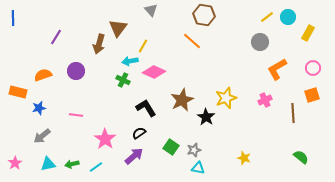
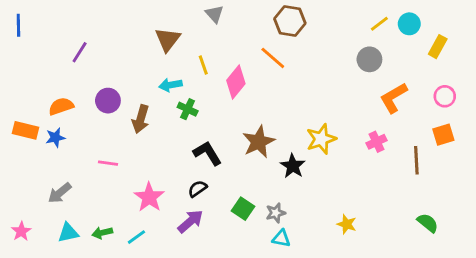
brown arrow: (99, 44) -> (141, 119), moved
yellow line: (143, 46) -> (203, 65), turned -48
cyan arrow: (130, 61) -> (170, 85), moved
pink diamond: (154, 72) -> (236, 82), moved, turned -75
green cross: (123, 80) -> (188, 109), moved
blue star: (39, 108) -> (55, 138), moved

